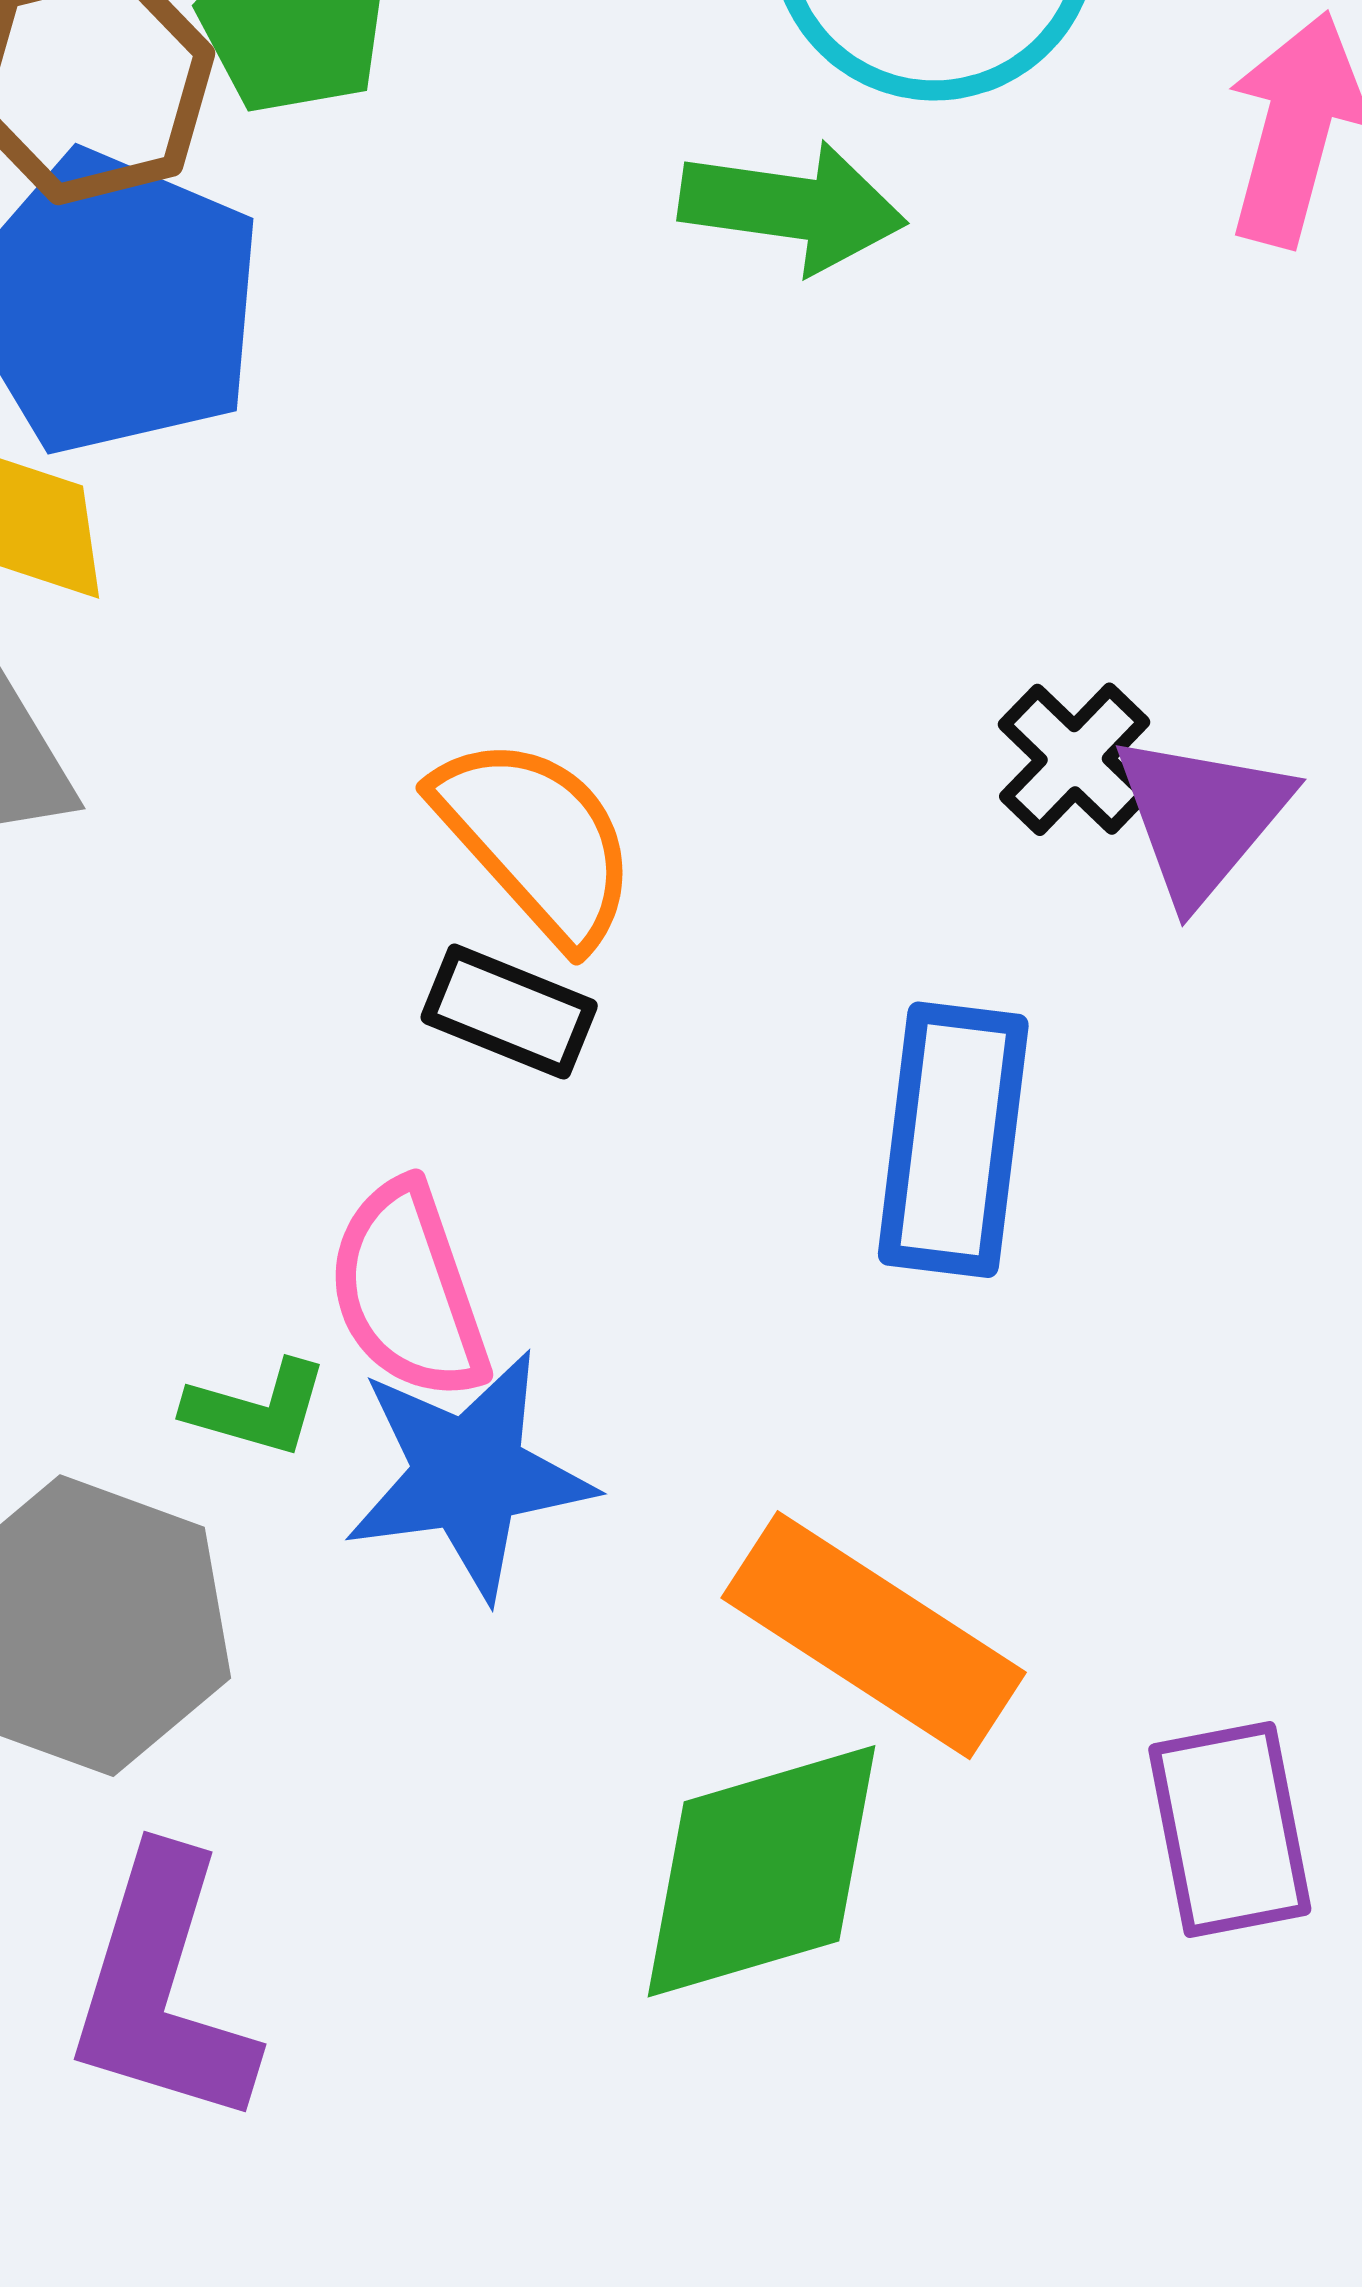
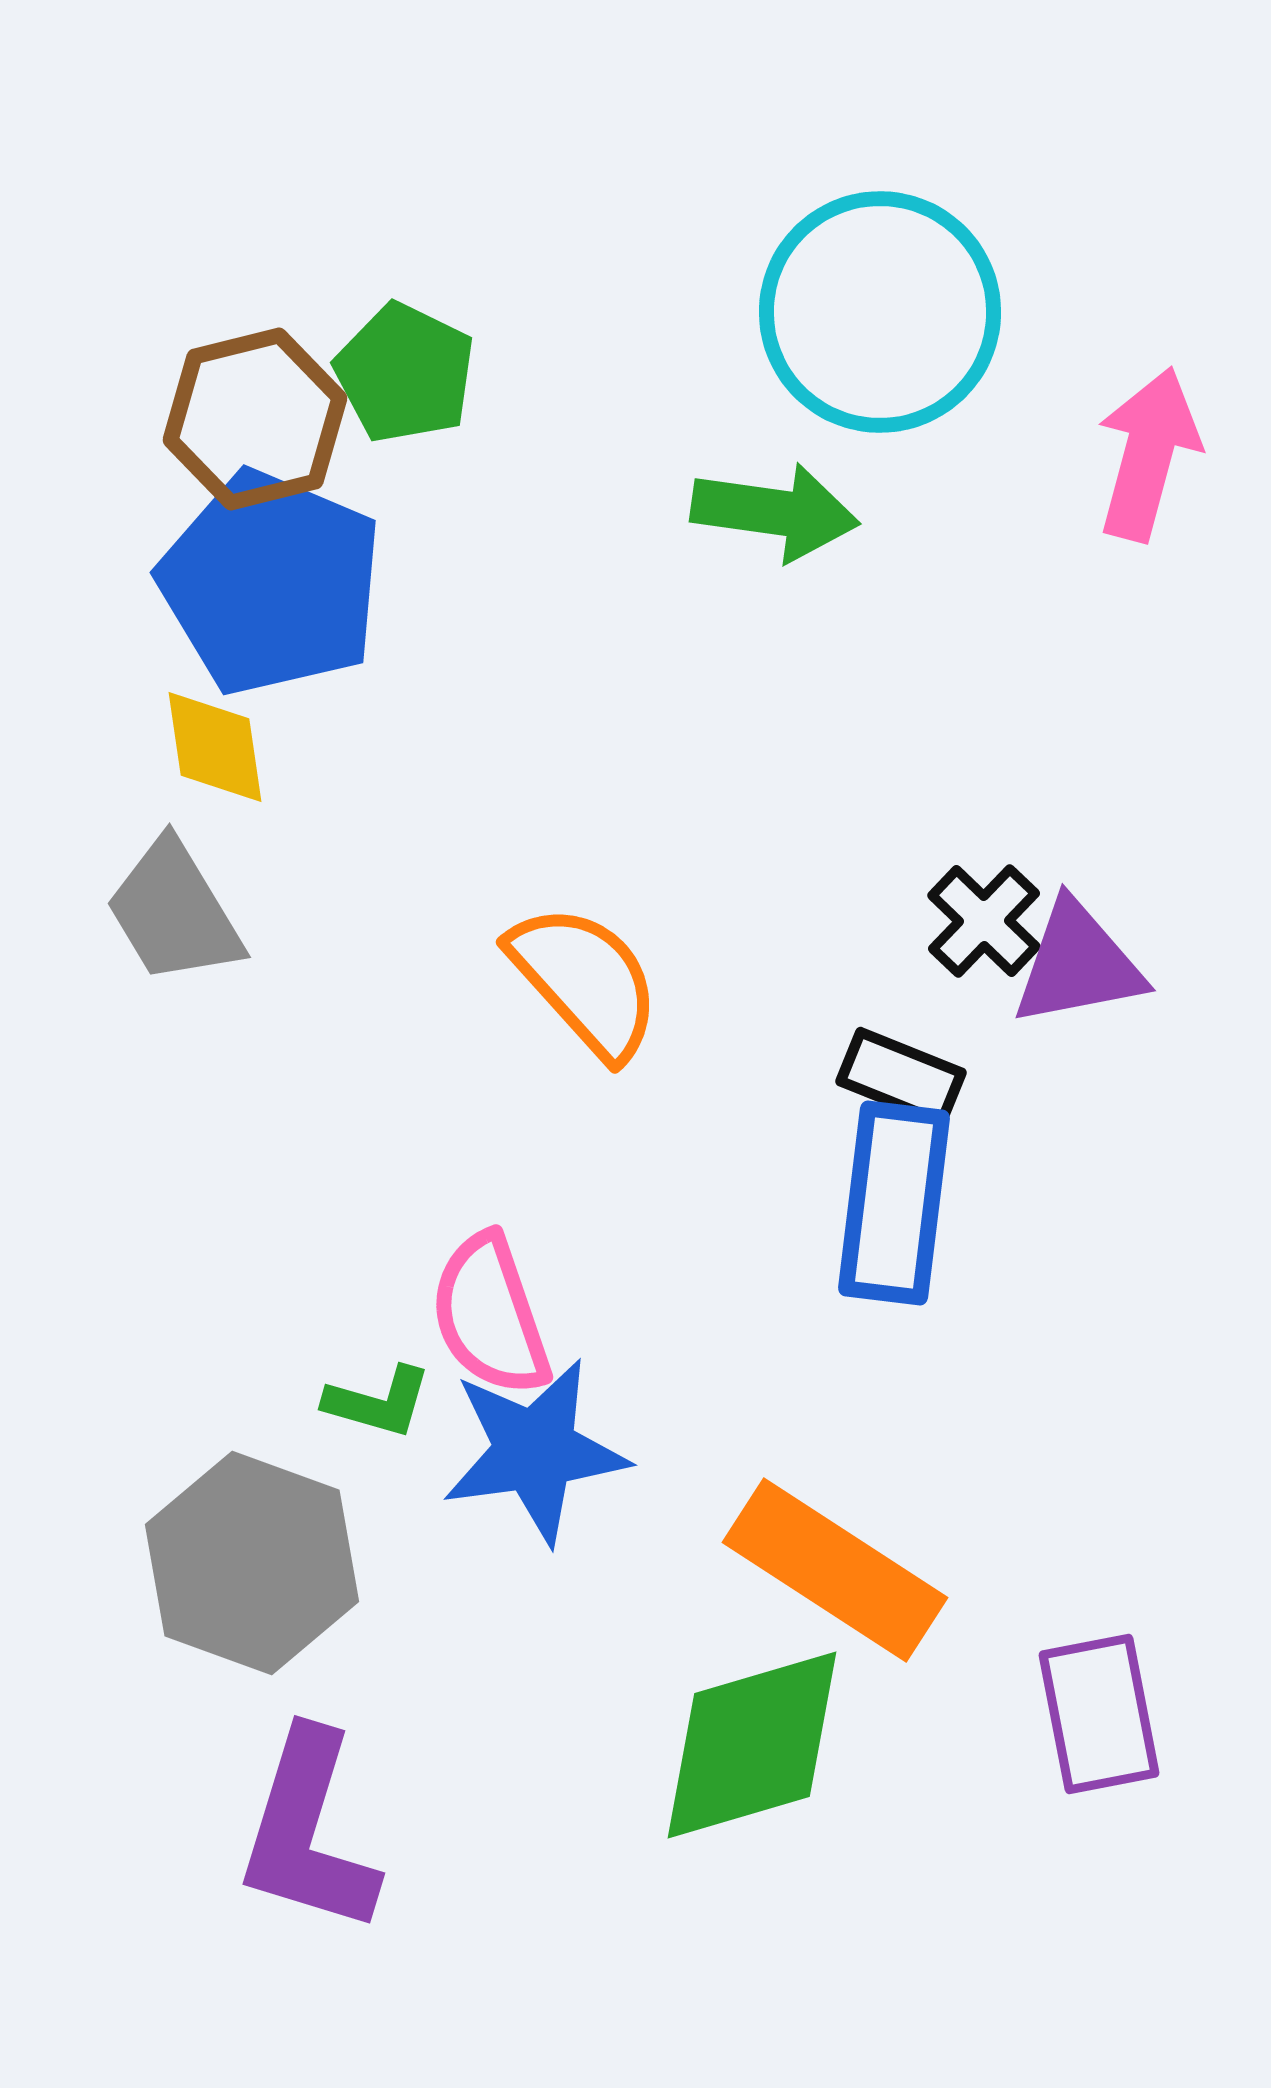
purple triangle: (1202, 817) -> (1078, 964), turned 39
black rectangle: (509, 1012) -> (901, 1077), moved

